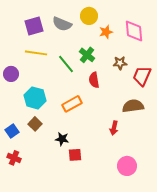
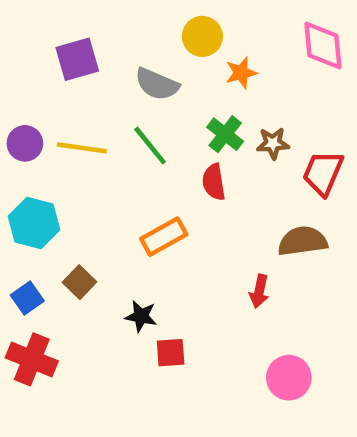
gray semicircle: (62, 24) -> (157, 84), moved
pink diamond: (134, 31) -> (323, 46), moved
yellow line: (36, 53) -> (82, 148), moved
green cross: (87, 55) -> (225, 134), moved
purple circle: (11, 74) -> (25, 143), moved
cyan hexagon: (35, 98) -> (34, 223), moved
red cross: (14, 158) -> (32, 359), size x1.5

